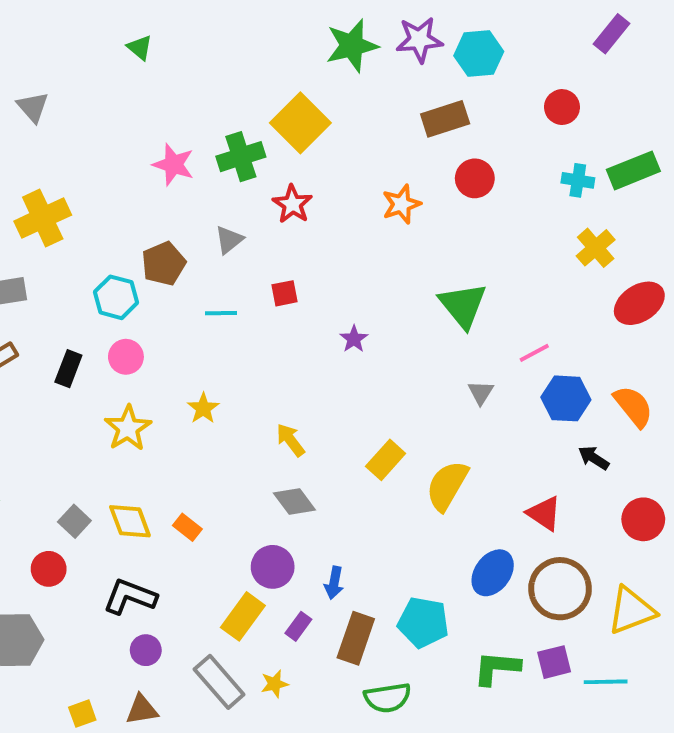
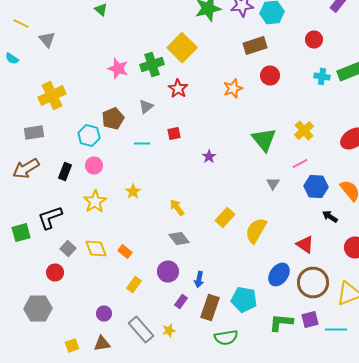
yellow cross: (596, 248) -> (304, 130), moved
black L-shape: (130, 597) -> (50, 218), moved, turned -40
yellow rectangle: (243, 616) -> (134, 284), moved, size x0.7

